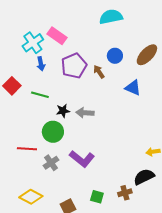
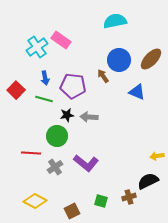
blue circle: (115, 56) -> (119, 60), size x1.5
blue arrow: (41, 64) -> (45, 78), moved
purple pentagon: (74, 66) -> (73, 86), moved, turned 30

